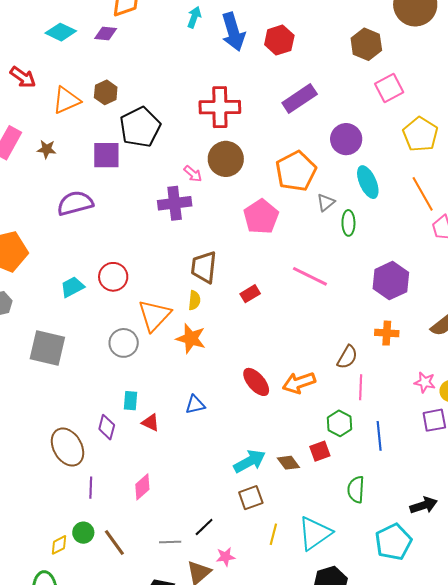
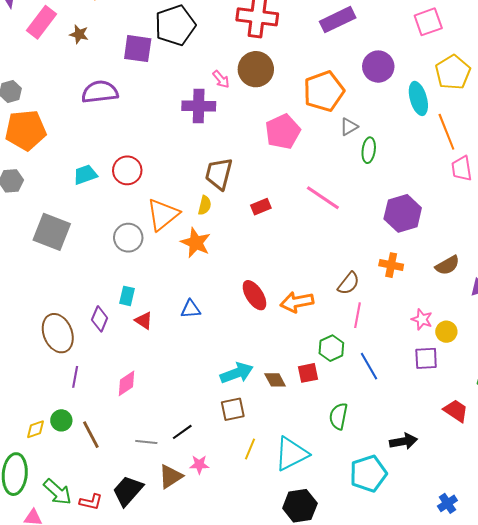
cyan ellipse: (368, 182) -> (418, 98), moved
blue line: (379, 436) -> (369, 366), turned -32

